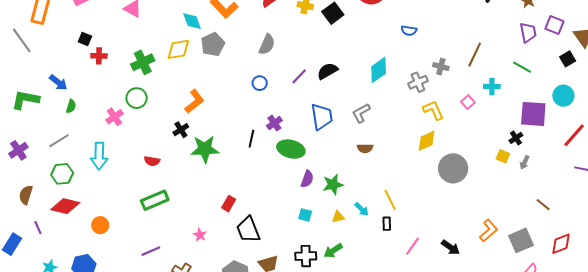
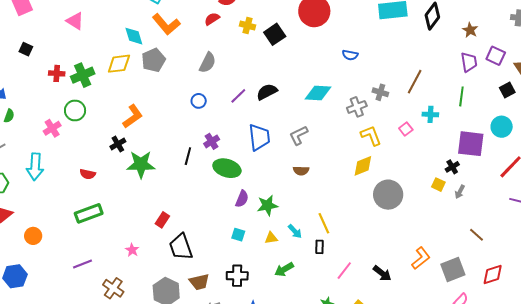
red cross: (99, 56) -> (57, 73), moved
green line: (522, 67) -> (461, 96), turned 66
cyan diamond: (379, 70) -> (318, 93), turned 36
green arrow: (333, 251) -> (284, 269), moved

